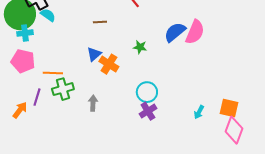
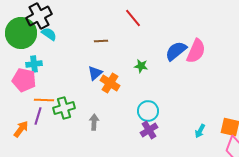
cyan cross: (25, 33) -> (34, 64), moved
orange line: (53, 73) -> (44, 100), moved

